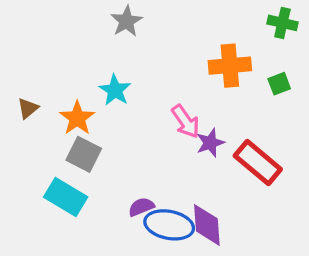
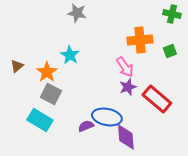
gray star: (126, 21) -> (77, 13), turned -30
pink arrow: (186, 121) -> (125, 67), moved
blue ellipse: (169, 225) -> (107, 117), moved

